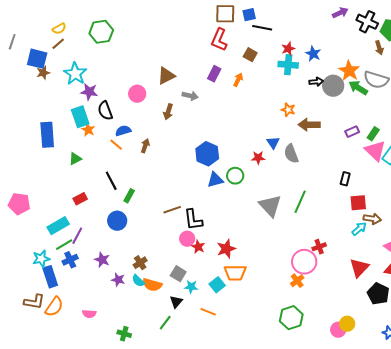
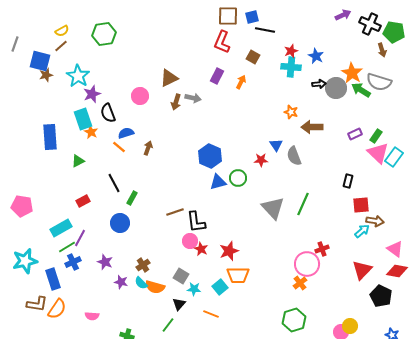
purple star: (89, 92) -> (92, 94), turned -30
brown arrow: (168, 112) -> (176, 102), moved
cyan star: (41, 259) -> (25, 261), moved, size x1.4

